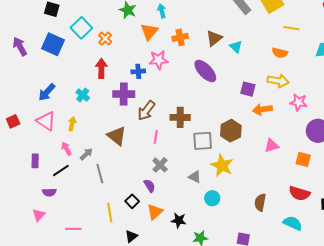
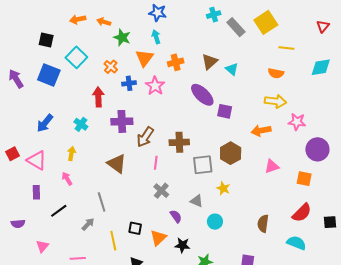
orange cross: (105, 39) -> (111, 67), moved
pink star: (159, 60) -> (155, 86), turned -30
blue cross: (138, 71) -> (129, 83), moved
purple square: (248, 89) -> (225, 111), moved
pink triangle: (46, 121) -> (37, 160), moved
gray arrow: (86, 154) -> (88, 224), moved
yellow star: (222, 165) -> (223, 188), size x0.6
black line: (61, 171) -> (59, 211), moved
purple semicircle: (150, 186) -> (176, 216), moved
purple semicircle: (49, 192) -> (18, 224), moved
red semicircle: (299, 193) -> (302, 213), turned -60
black square: (132, 201) -> (135, 228), turned -32

